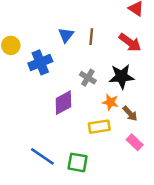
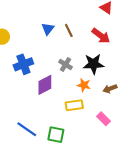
brown line: (91, 37) -> (69, 30), turned -32
blue cross: (40, 62) -> (23, 64), moved
brown arrow: (130, 114) -> (110, 89), moved, turned 112

